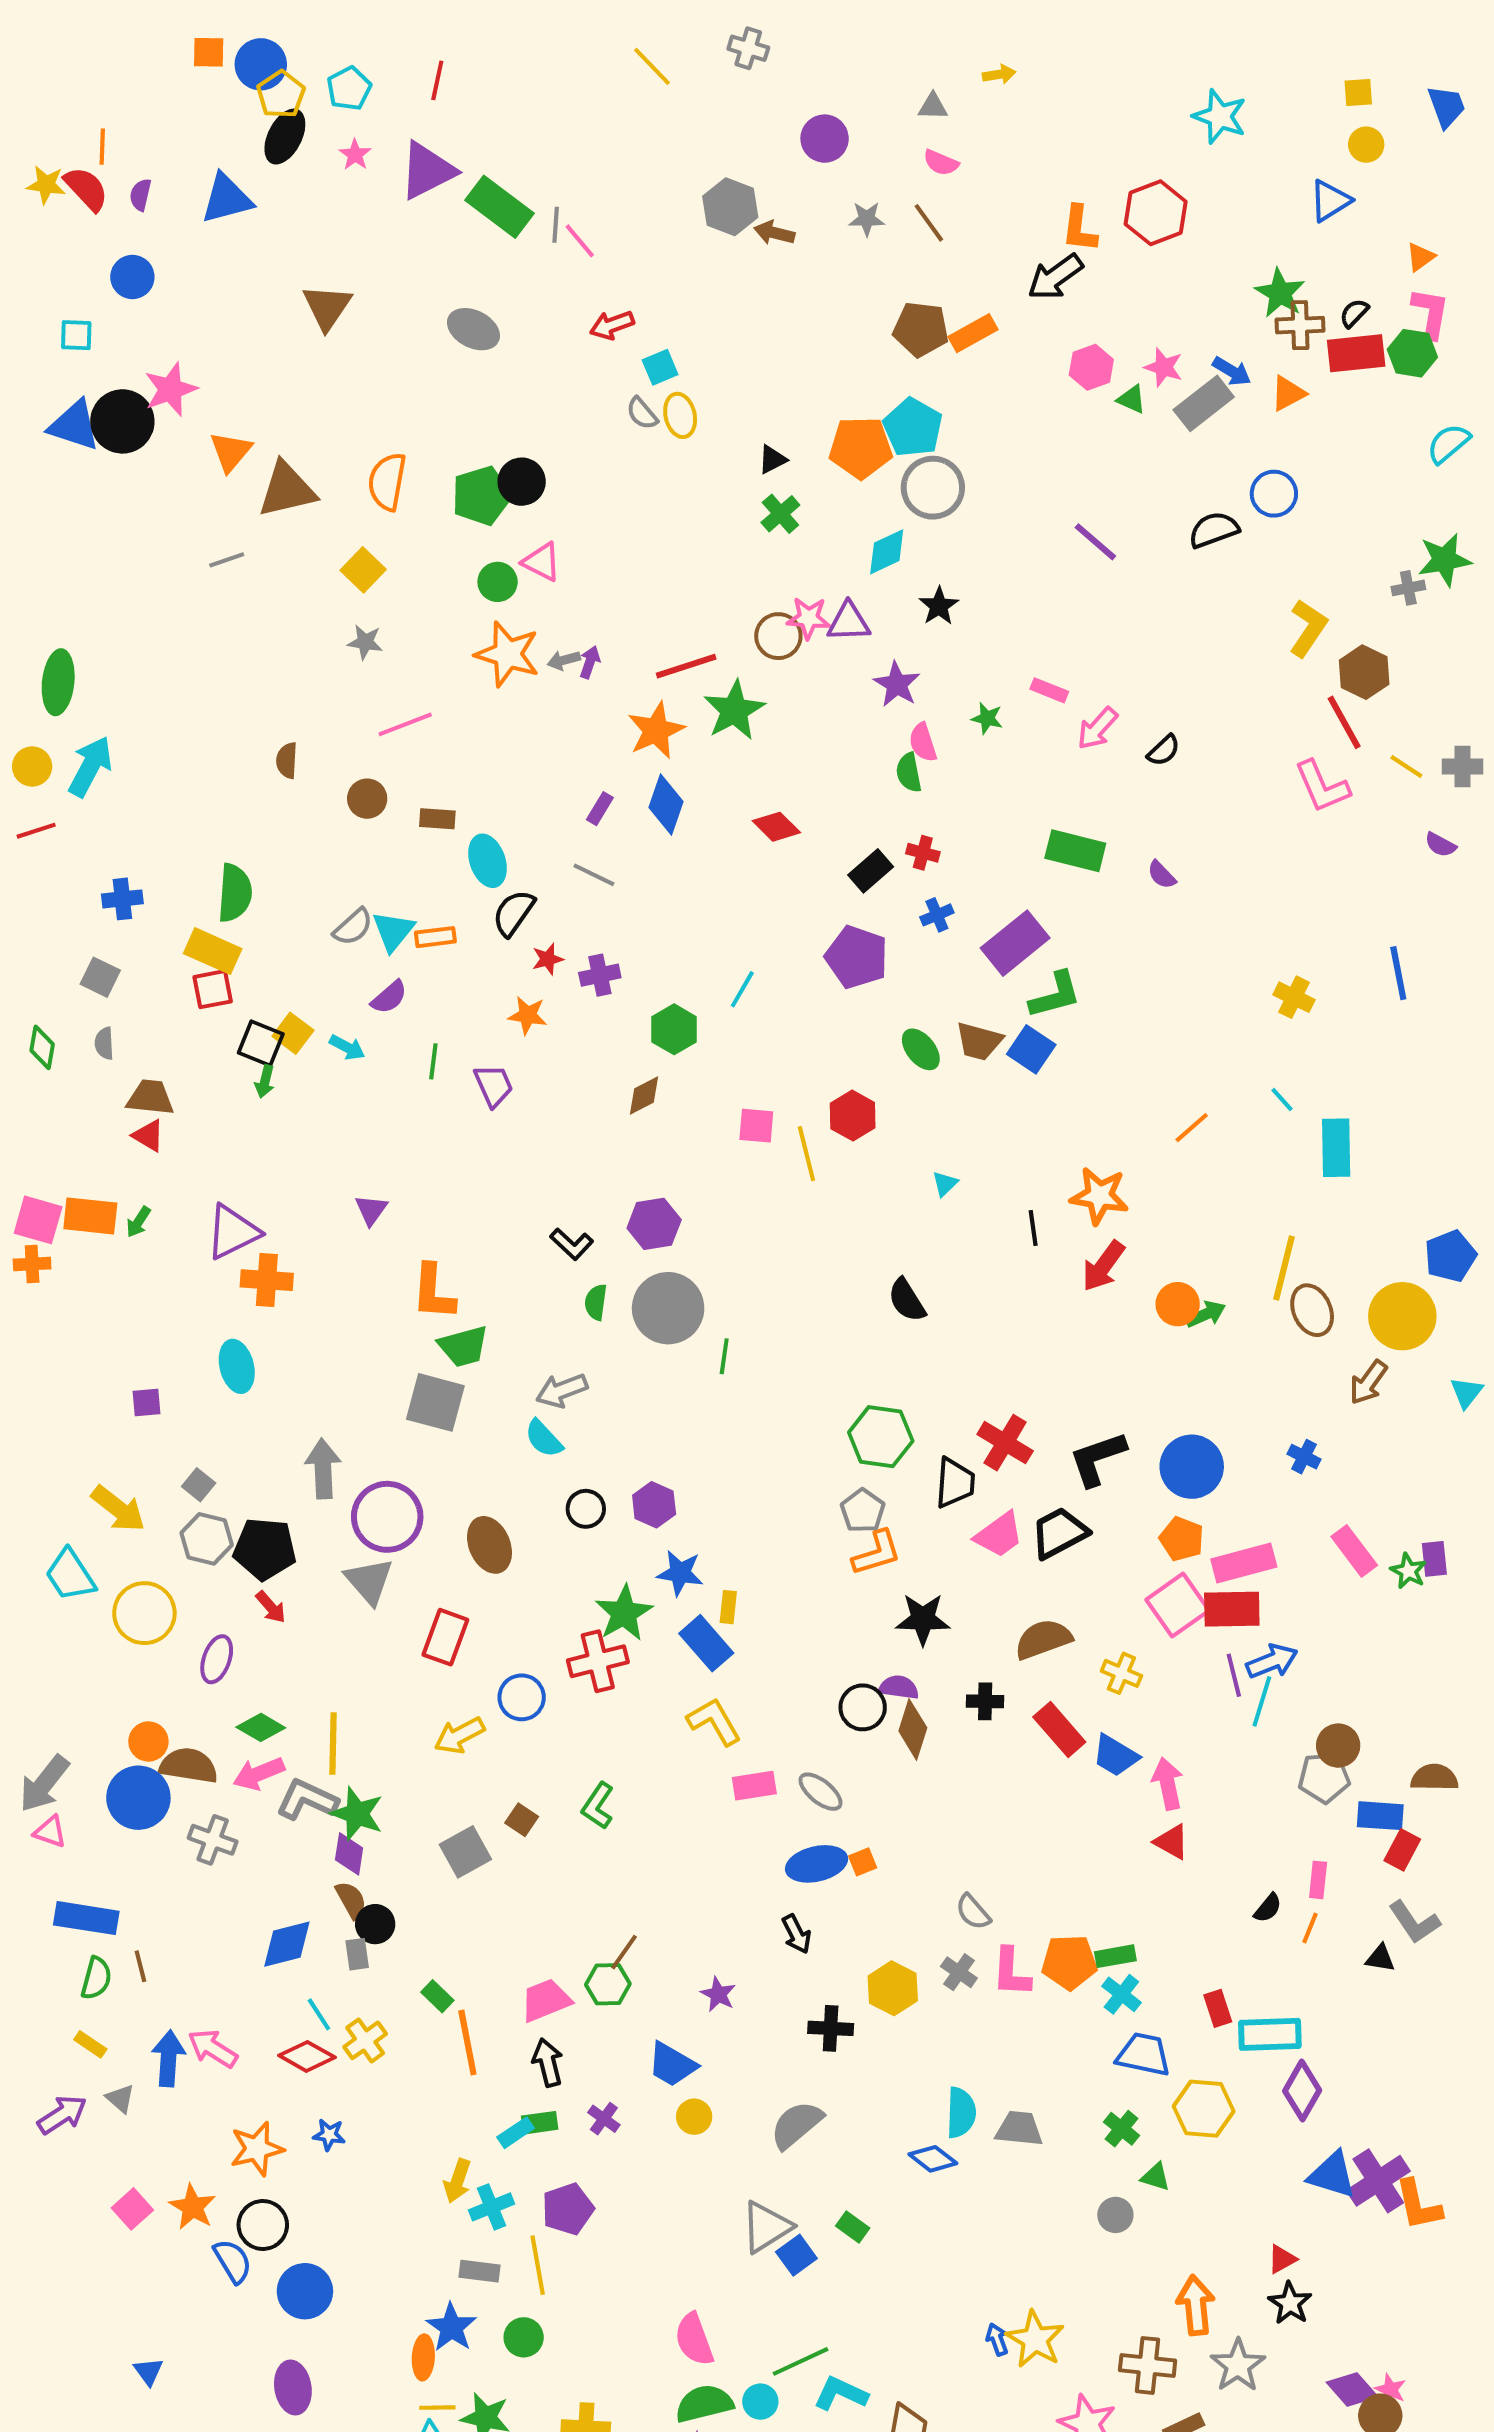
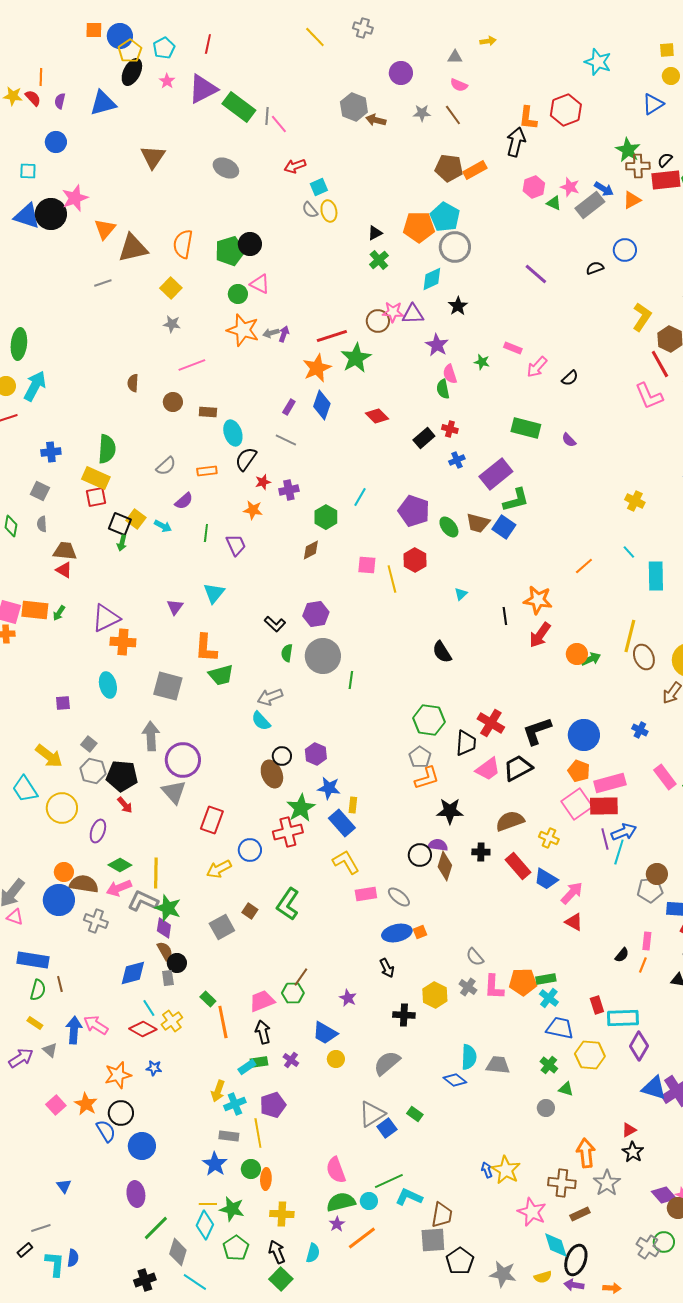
red semicircle: (86, 189) -> (33, 98), size x0.7
black arrow: (1055, 277) -> (516, 142), turned 140
black semicircle: (1214, 530) -> (595, 268), size x0.7
cyan triangle: (393, 931) -> (214, 593), moved
purple pentagon: (857, 957) -> (414, 511), moved
gray square: (435, 1402) -> (168, 686), moved
brown ellipse: (490, 1545) -> (272, 774), moved
pink arrow: (1168, 1784) -> (572, 893), turned 55
green L-shape: (598, 1806) -> (288, 904), size x1.4
orange ellipse: (423, 2357) -> (266, 1179), moved

